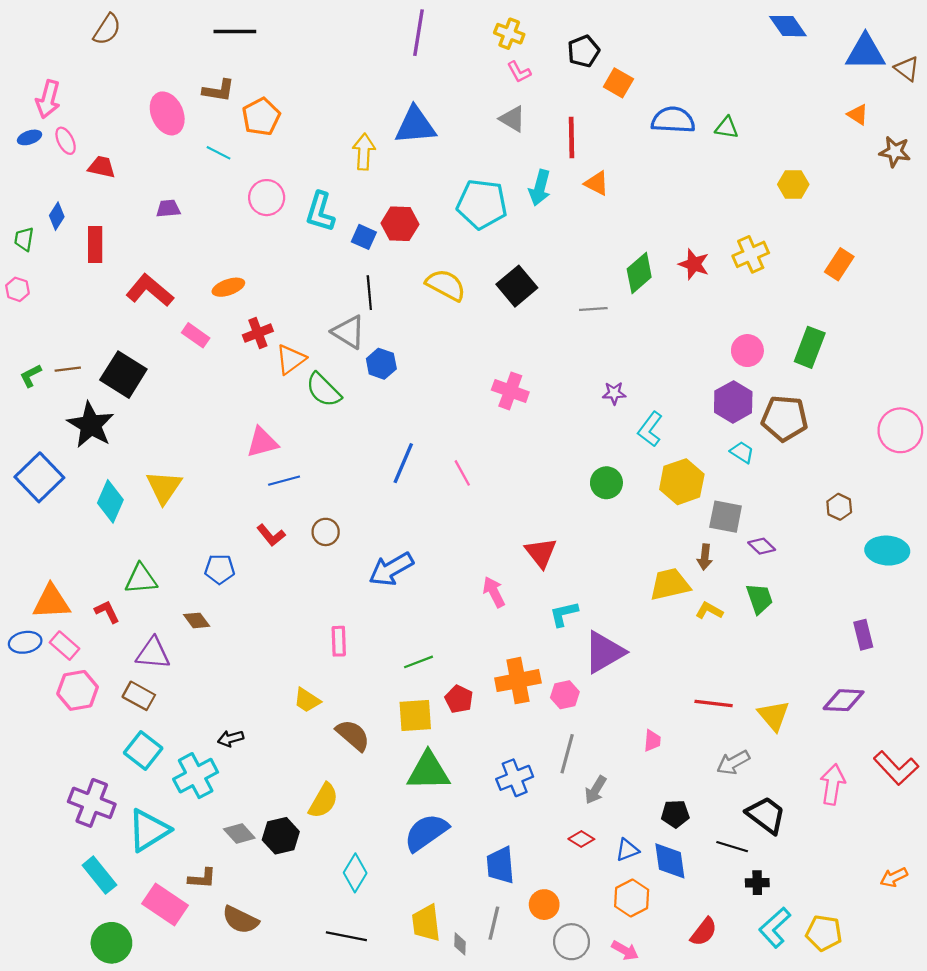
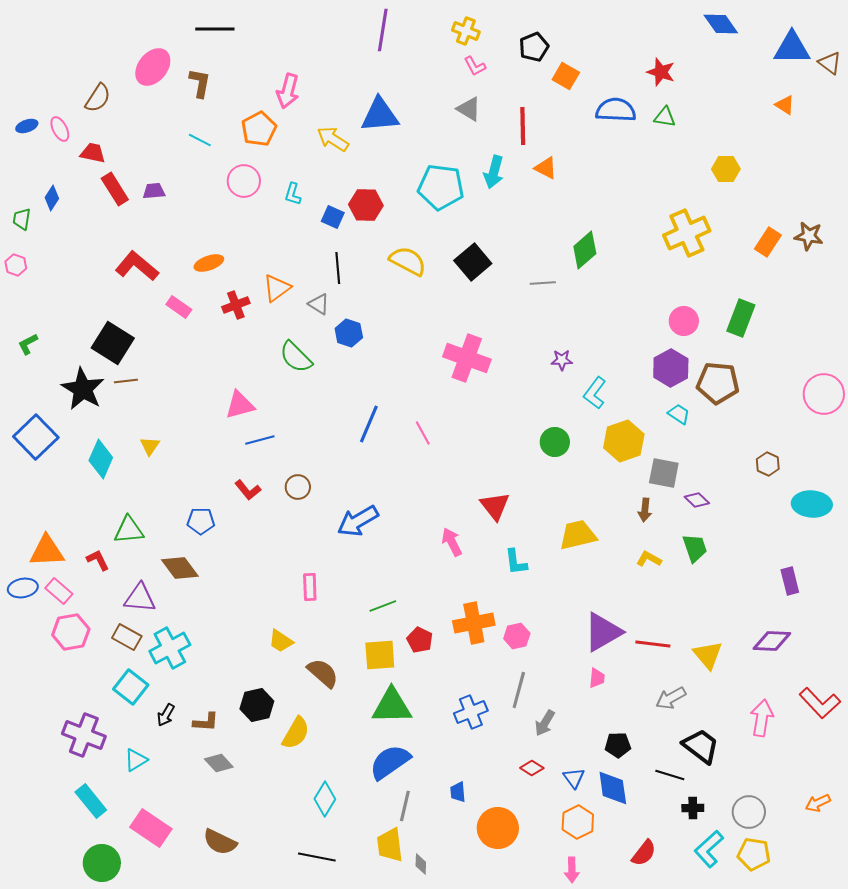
brown semicircle: (107, 29) -> (98, 98), moved
brown L-shape: (219, 90) -> (200, 83), turned -88
pink arrow: (48, 99) -> (288, 91), moved
pink ellipse: (167, 113) -> (153, 67), moved, turned 63
orange pentagon: (261, 117) -> (259, 129), moved
yellow arrow: (364, 152) -> (333, 139), turned -60
brown star: (895, 152) -> (809, 236), moved
cyan L-shape: (320, 212) -> (293, 194), size x0.6
red rectangle: (95, 245) -> (115, 189), moved, turned -32
yellow cross: (751, 254) -> (687, 233), size x1.4
red star: (694, 264) -> (661, 72), moved
gray triangle: (349, 332) -> (319, 304), size x0.7
orange triangle: (291, 359) -> (277, 288), moved
brown line: (68, 369) -> (126, 381), moved
pink cross: (510, 391) -> (467, 358), size x1.4
yellow triangle: (164, 487) -> (150, 446), size x0.6
yellow trapezoid: (670, 584) -> (578, 535), moved
cyan L-shape: (564, 614) -> (516, 562), turned -84
brown diamond: (197, 620) -> (180, 568), size x1.5
purple triangle: (604, 652) -> (603, 632), moved
black arrow: (231, 738) -> (166, 715), moved, turned -45
cyan cross: (196, 776) -> (170, 648), moved
cyan triangle: (149, 830) -> (136, 760), size x0.6
black hexagon: (281, 836) -> (257, 705), moved
blue triangle: (627, 850) -> (574, 778), turned -45
blue trapezoid: (500, 865) -> (458, 792), size x0.6
brown L-shape: (202, 878) -> (206, 722), moved
orange circle: (544, 905) -> (498, 828), size x1.5
gray line: (494, 923) -> (405, 806), moved
gray circle: (571, 942) -> (749, 812), moved
pink arrow: (625, 950) -> (572, 870), turned 60

